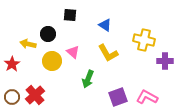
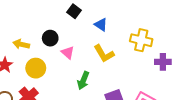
black square: (70, 15) -> (74, 11), moved, turned 32
black circle: (48, 34) -> (50, 38), moved
yellow circle: (52, 61) -> (36, 68), moved

